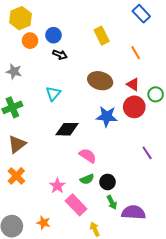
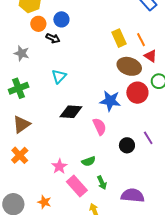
yellow rectangle: (102, 36) -> (119, 38), moved
black arrow: (60, 55) -> (53, 38), moved
brown ellipse: (100, 81) -> (129, 66), moved
red triangle: (133, 84) -> (150, 56), moved
pink semicircle: (88, 156) -> (100, 127), moved, turned 30
black circle: (108, 182) -> (127, 145), moved
green arrow: (112, 202) -> (102, 183), moved

